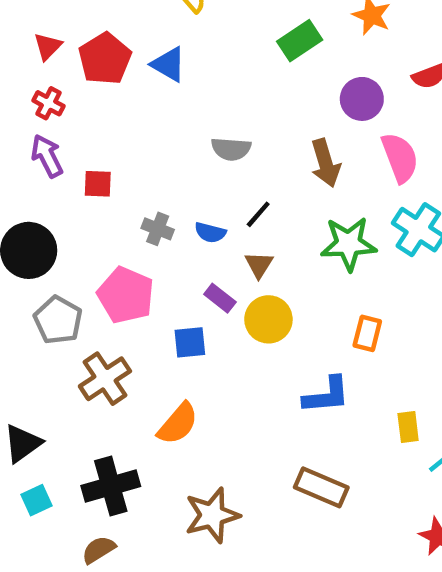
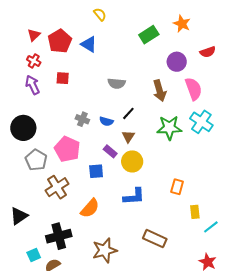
red square: (98, 184) -> (63, 78), moved
orange rectangle: (367, 333) -> (177, 187), moved
blue L-shape: (327, 395) -> (134, 197), moved
cyan square: (37, 500) -> (34, 255), moved

